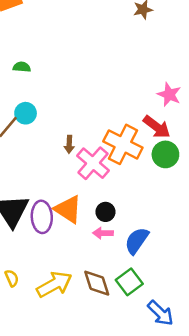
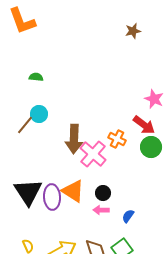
brown arrow: (69, 144) -> (74, 139), size x2.0
orange cross: (123, 144) -> (117, 139), size x0.6
blue semicircle: (137, 241) -> (128, 216), size x0.6

